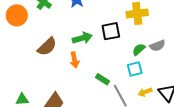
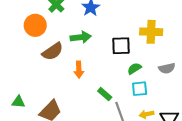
orange circle: (17, 15) -> (35, 25), moved
green arrow: (82, 38) -> (81, 37), moved
green semicircle: (139, 49) -> (134, 69), moved

